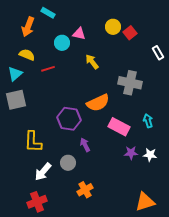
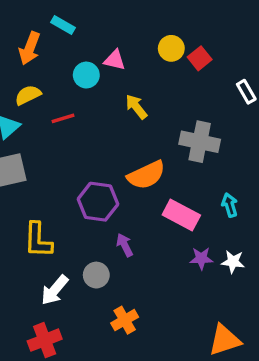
yellow semicircle: (27, 55) -> (28, 95), turned -49

